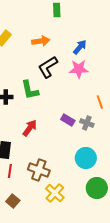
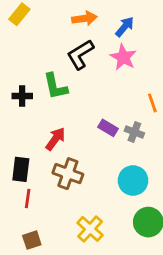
orange arrow: (41, 41) -> (85, 18), moved
pink star: (79, 69) -> (123, 57), turned 30
brown cross: (39, 170) -> (68, 174), moved
brown square: (13, 201) -> (32, 240), turned 32

